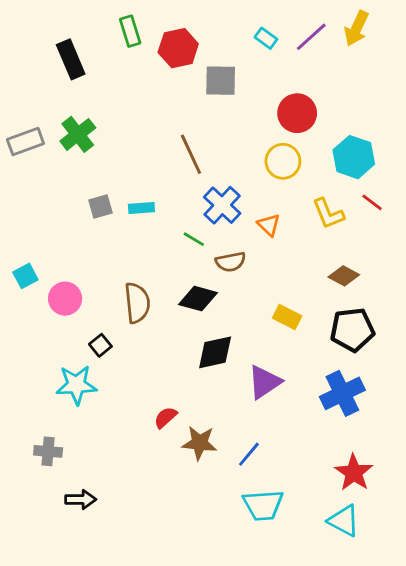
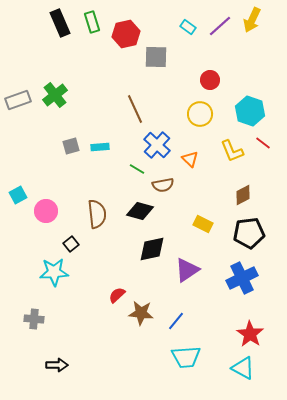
black rectangle: (71, 59) -> (60, 23), moved
red circle: (297, 113) -> (210, 80), size x0.7
brown diamond: (344, 276) -> (243, 195), turned -55
black arrow: (81, 499) -> (57, 365), moved

